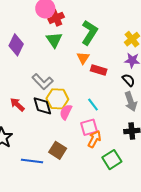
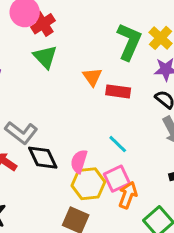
green L-shape: (89, 32) -> (129, 42), moved
gray L-shape: (43, 82) -> (21, 133), moved
yellow hexagon: (57, 99) -> (88, 184), moved

